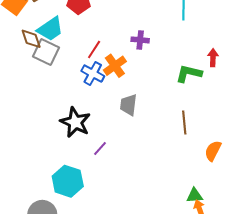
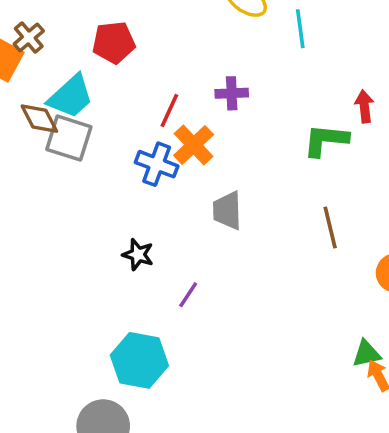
red line: (94, 49) -> (169, 111), moved
black star: (75, 122) -> (138, 255), size x0.6

